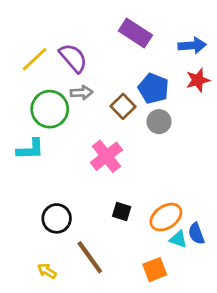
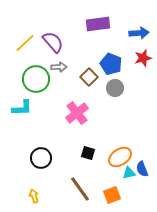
purple rectangle: (135, 33) -> (98, 24), turned -40
cyan triangle: (178, 239) -> (129, 173), turned -32
brown line: (90, 257) -> (80, 189), moved
yellow arrow: (47, 271) -> (34, 196), turned 40

